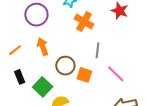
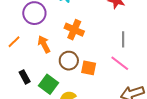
orange cross: (84, 21) -> (74, 30), moved
orange line: (15, 50) -> (14, 42), moved
gray line: (98, 50) -> (123, 39), moved

